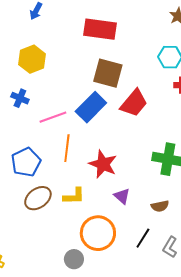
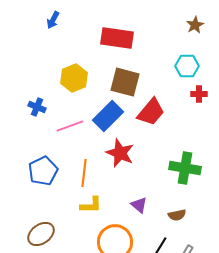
yellow hexagon: (32, 59) -> (74, 78), moved
orange line: (67, 148) -> (84, 173), moved
red star: (103, 164) -> (120, 153), moved
brown ellipse: (38, 198) -> (41, 234), moved

